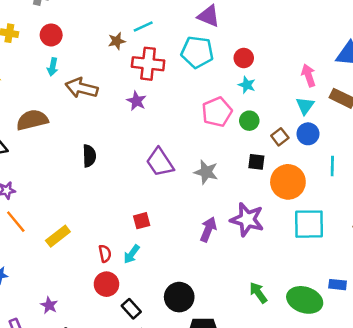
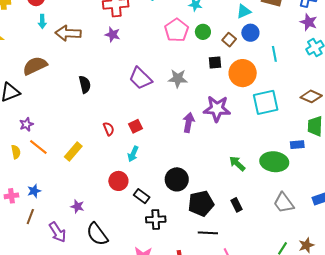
cyan triangle: (305, 106) -> (244, 11), turned 42
red semicircle: (105, 254) -> (109, 129), moved

